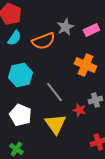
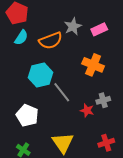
cyan hexagon: (20, 75) -> (40, 75), moved
yellow triangle: (55, 124) -> (63, 143), moved

